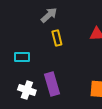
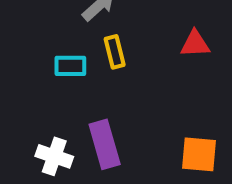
cyan rectangle: (22, 57) -> (70, 66), moved

